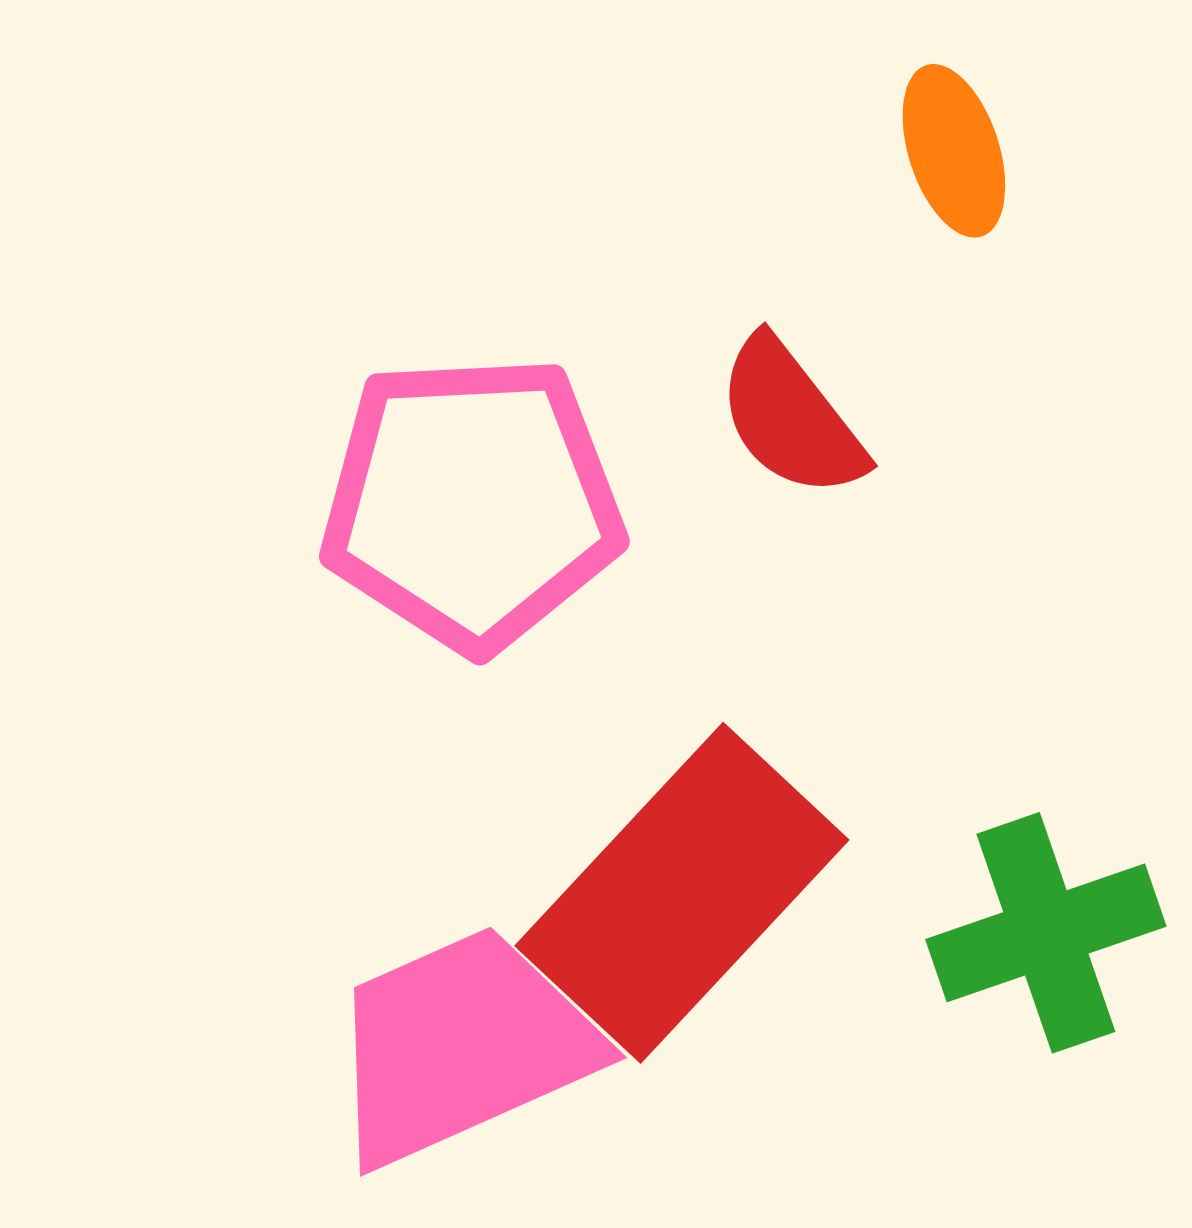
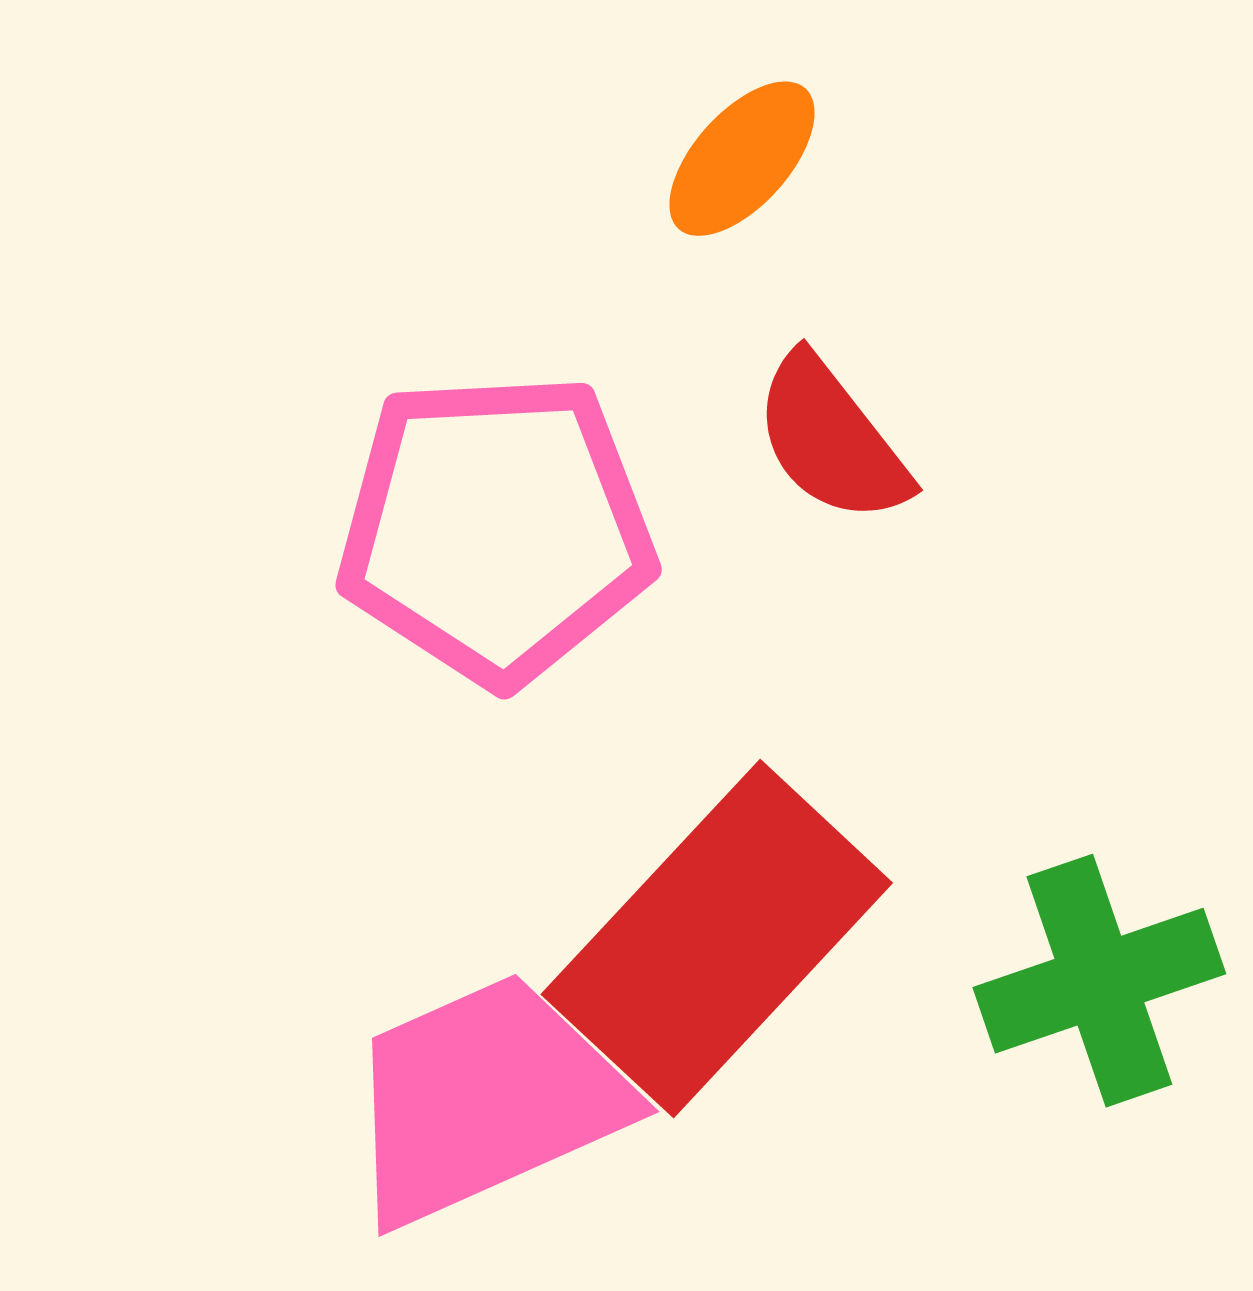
orange ellipse: (954, 151) -> (742, 159), moved, turned 60

